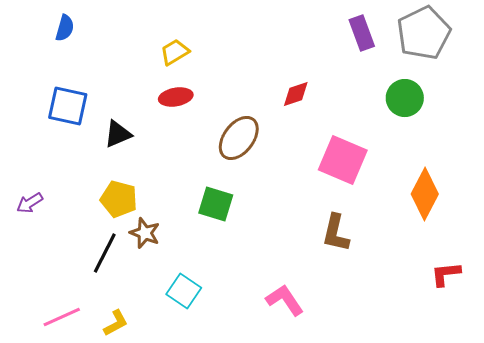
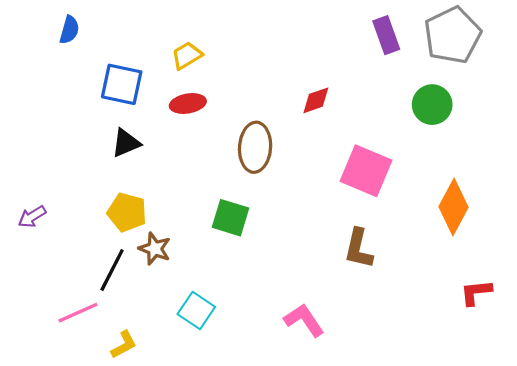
blue square: (68, 106) -> (122, 84), moved
brown ellipse: (239, 138) -> (255, 147), turned -33
pink line: (62, 317) -> (78, 313), moved

